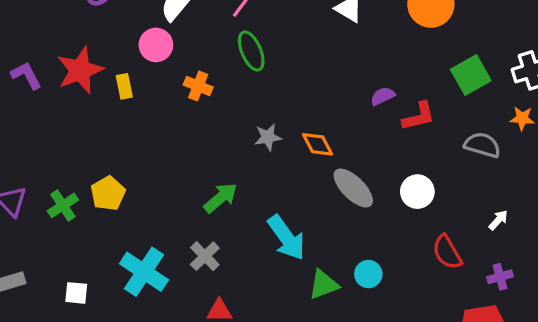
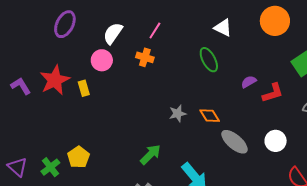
green ellipse: (251, 51) -> (209, 60), moved
orange cross: (198, 86) -> (145, 57), moved

